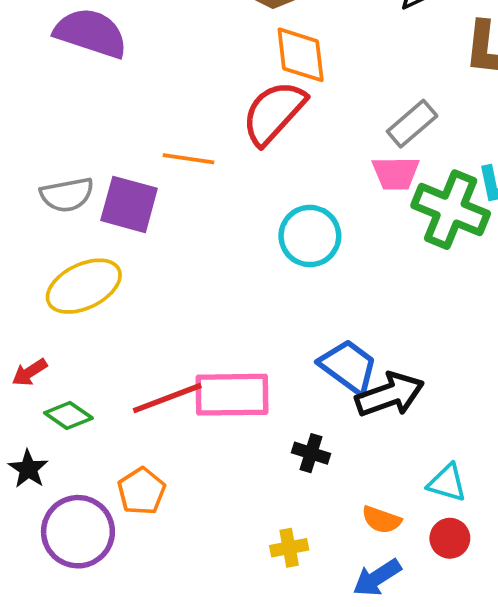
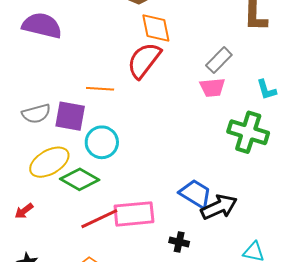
green cross: (451, 210) -> (248, 132), moved
cyan circle: (310, 236) -> (102, 142), moved
green diamond: (68, 416) -> (80, 179), moved, size x1.5

